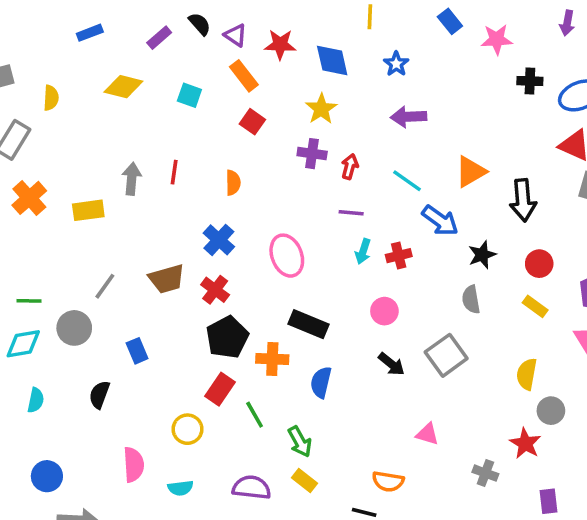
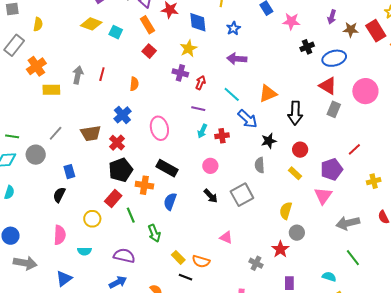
black cross: (530, 81) -> (307, 47), turned -32
yellow diamond: (123, 87) -> (91, 24), moved
orange cross: (29, 198) -> (36, 66), moved
black semicircle: (99, 395) -> (59, 195), moved
yellow rectangle: (305, 481) -> (178, 257), moved

